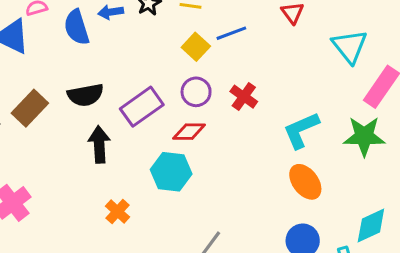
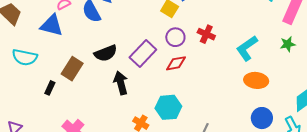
green star: (364, 136) -> (288, 44), size x0.6
cyan hexagon: (171, 172) -> (168, 107), moved
orange ellipse: (305, 182) -> (256, 80), turned -35

